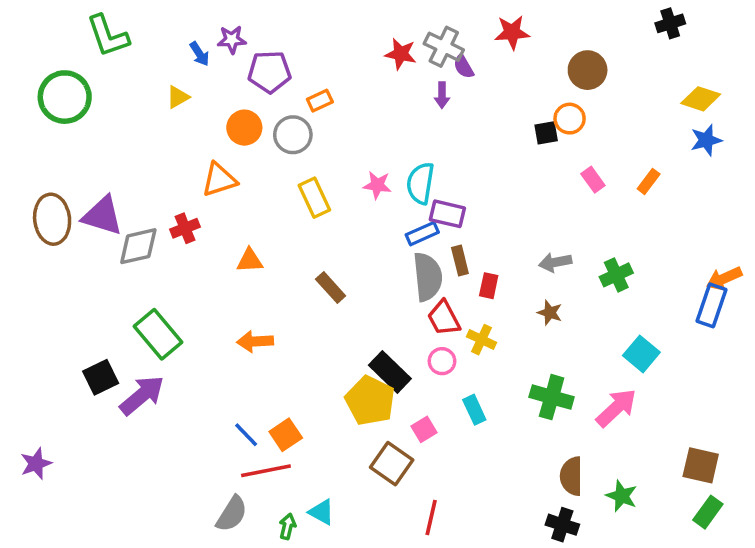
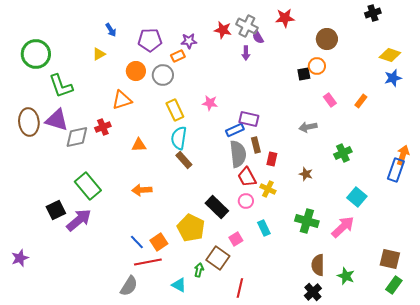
green L-shape: (108, 36) -> (61, 86), moved
purple star: (232, 40) -> (189, 41), moved
cyan semicircle: (420, 183) -> (179, 138), moved
gray arrow: (555, 262) -> (308, 127), moved
orange arrow: (724, 278) -> (403, 155), turned 132
yellow pentagon: (370, 401) -> (191, 228), moved
black cross: (562, 525) -> (313, 292), turned 30
green arrow: (287, 526) -> (199, 270), moved

